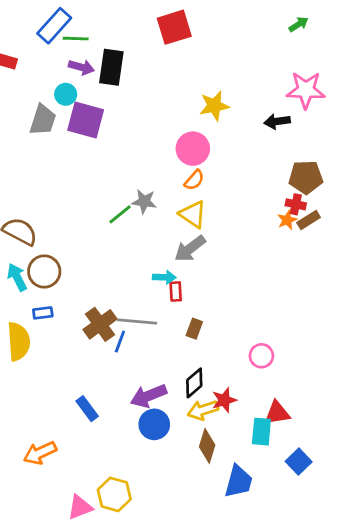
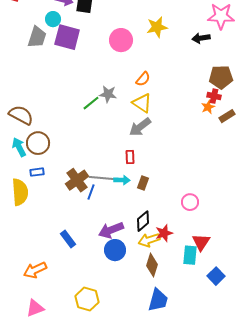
pink circle: (193, 149) -> (121, 40), moved
brown rectangle: (309, 220) -> (227, 116), moved
cyan arrow: (164, 277) -> (122, 180), moved
red triangle: (277, 413) -> (201, 242), turned -48
blue trapezoid: (239, 482) -> (158, 300), moved
pink triangle: (80, 507) -> (35, 308), moved

